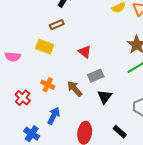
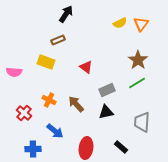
gray rectangle: (96, 76) -> (107, 90), moved
black triangle: (105, 97) -> (106, 112), turned 42
blue arrow: (54, 116) -> (55, 131), turned 102
blue cross: (32, 134) -> (33, 149), turned -35

